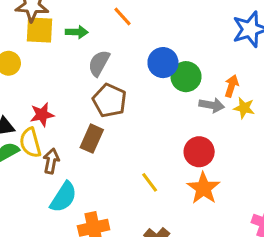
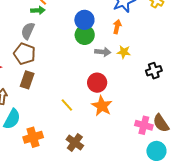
green arrow: (77, 32) -> (38, 10), moved
blue circle: (163, 63) -> (84, 20), moved
orange arrow: (231, 86) -> (117, 27), moved
brown pentagon: (109, 100) -> (25, 54), moved

